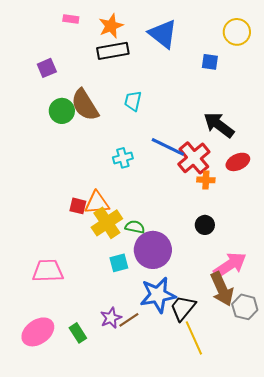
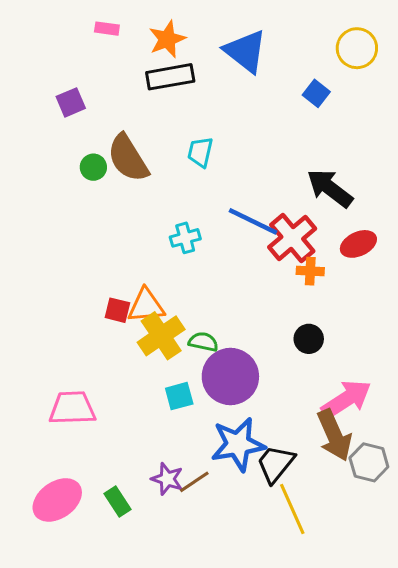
blue square: (210, 62) -> (316, 93), turned 30
green circle: (62, 111) -> (93, 167), size x0.7
purple star: (111, 318) -> (167, 479), turned -30

